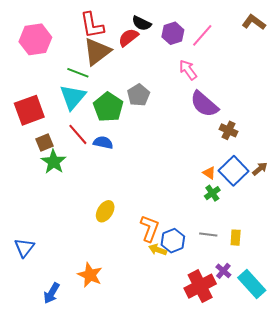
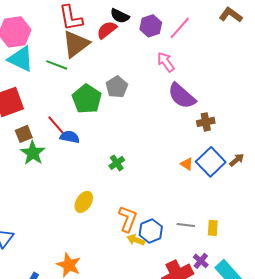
cyan triangle: (73, 97) -> (21, 59), moved, turned -44
brown cross: (228, 130) -> (206, 122), turned -36
blue semicircle: (103, 143) -> (70, 137), moved
green cross: (212, 193) -> (117, 163), moved

